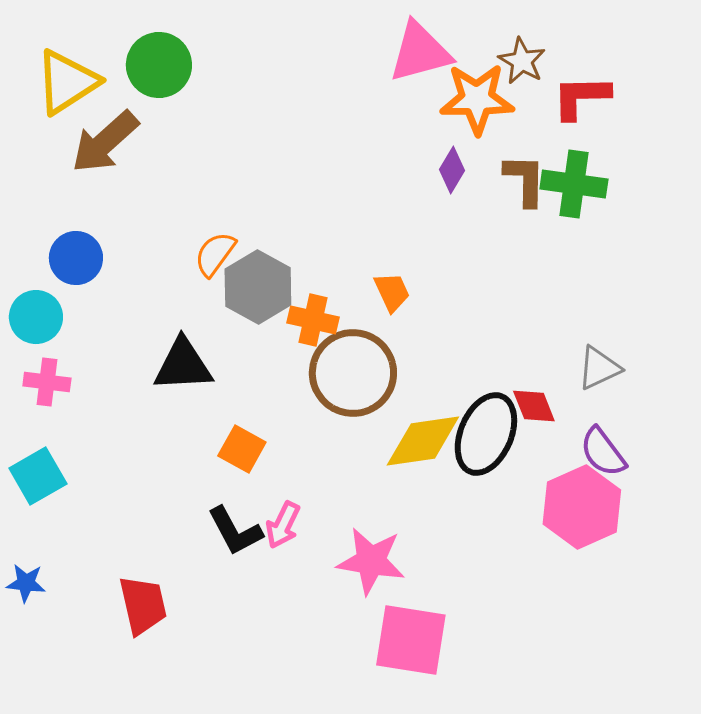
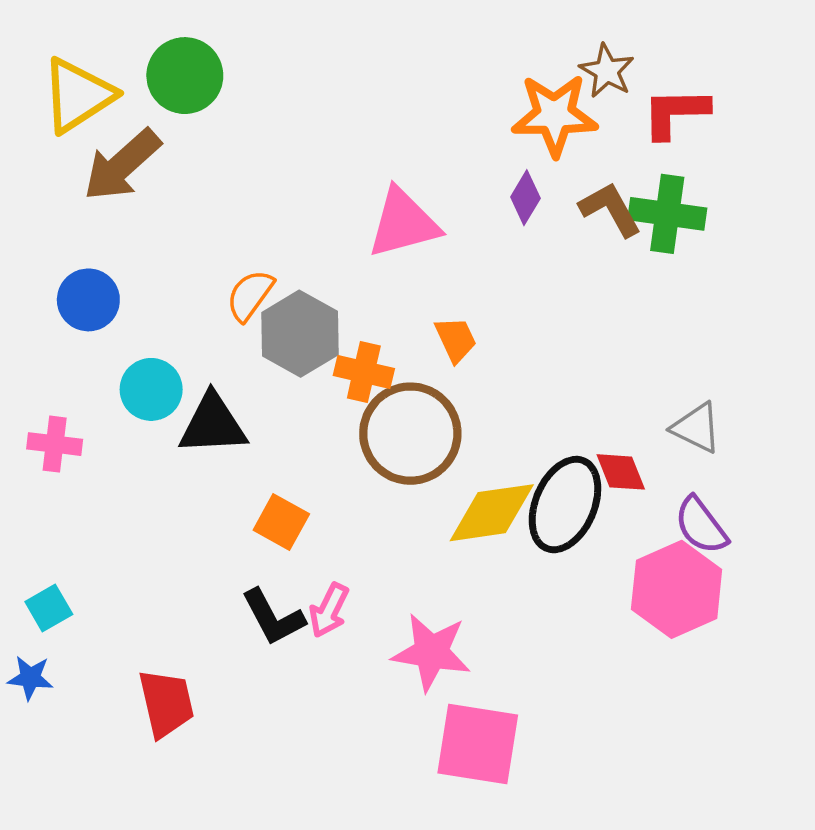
pink triangle: (420, 52) -> (403, 223), moved
brown L-shape: (525, 180) -> (610, 209), turned -30
cyan circle: (36, 317) -> (151, 389), moved
gray triangle: (599, 368) -> (696, 428), turned 51
cyan square: (38, 476) -> (49, 608), moved, size x0.7

